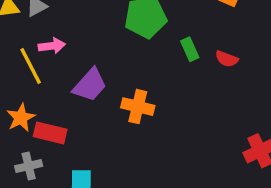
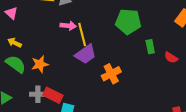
yellow line: (31, 66) -> (82, 35), moved
orange cross: (138, 107) -> (111, 74), turned 36
red rectangle: (50, 133) -> (53, 95), moved

